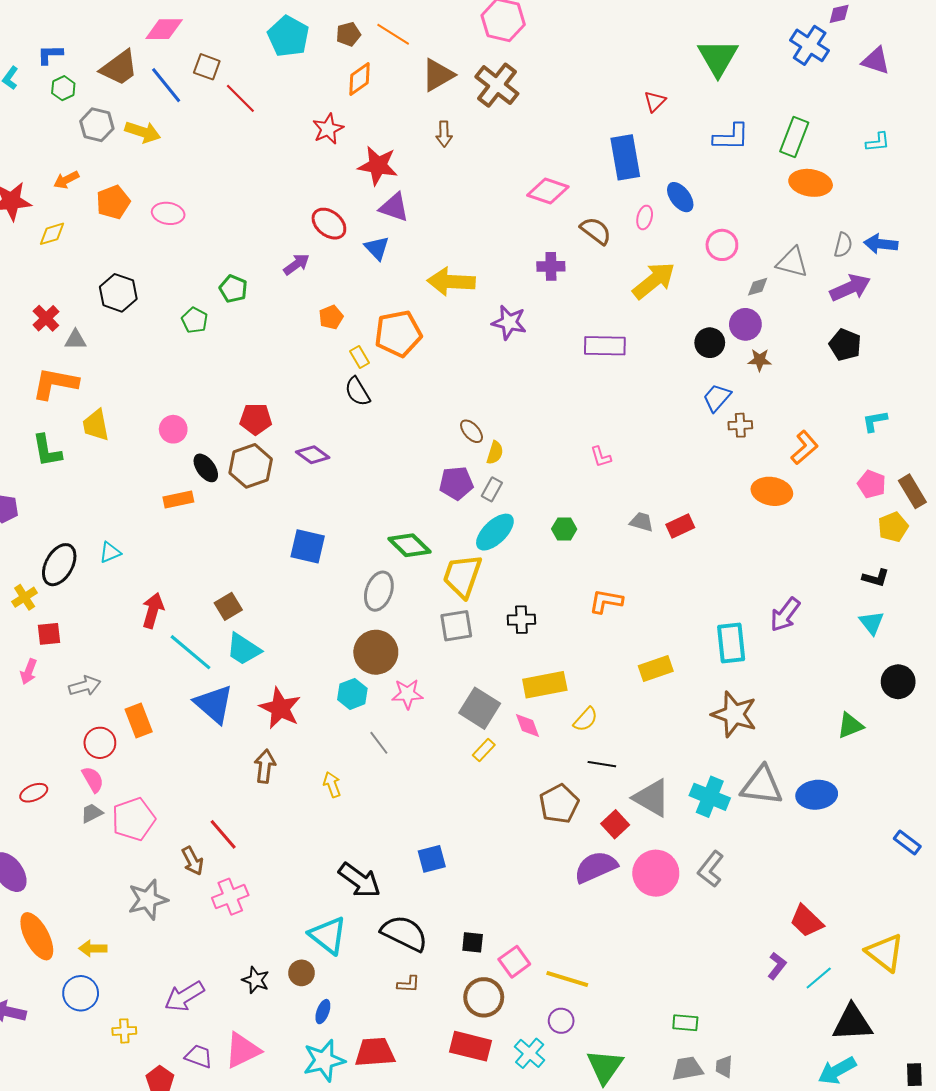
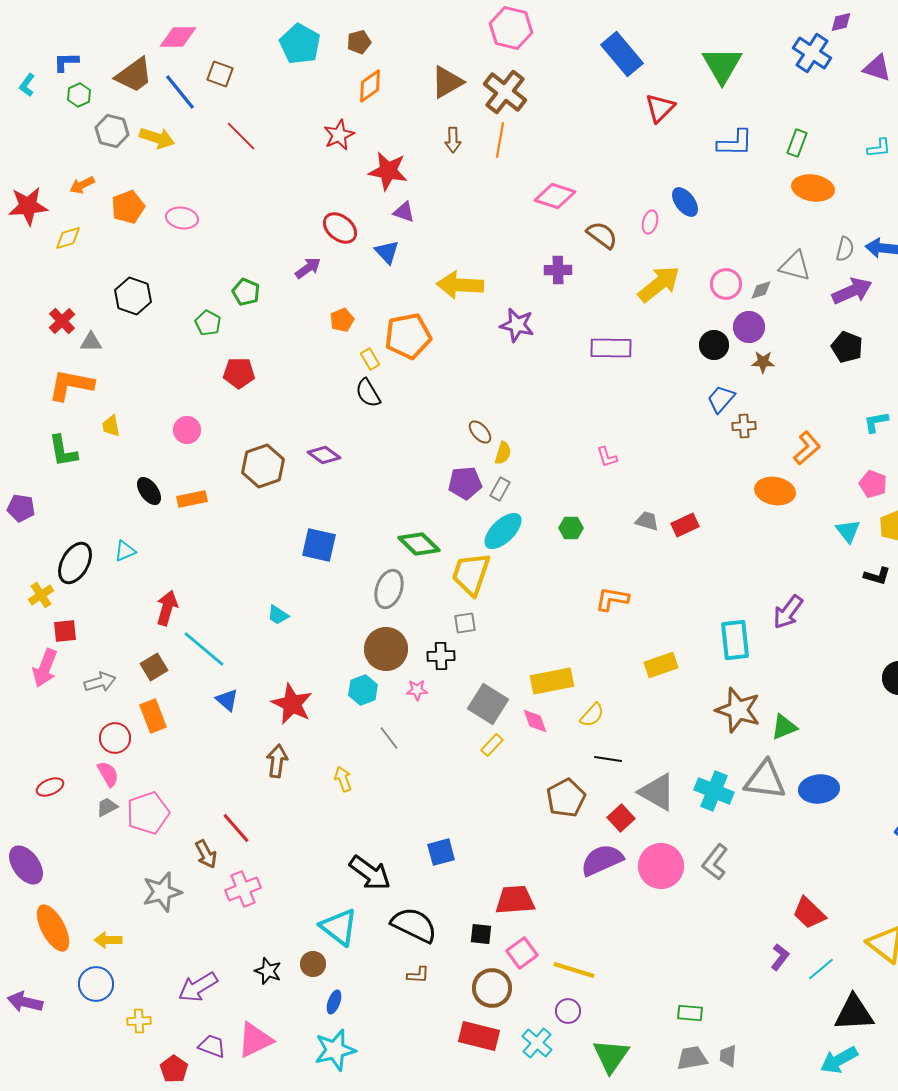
orange line: (393, 34) -> (500, 140), moved, turned 68
red line: (240, 98) -> (241, 136), moved
red triangle: (655, 101) -> (660, 108), size x1.4
green rectangle: (794, 137) -> (797, 143), size x0.7
blue rectangle: (625, 157) -> (622, 54), moved, turned -30
purple triangle: (394, 207) -> (404, 212), size x0.7
pink circle: (722, 245) -> (726, 284), moved
red pentagon: (256, 419) -> (239, 373), moved
yellow trapezoid: (96, 425) -> (111, 426), size x0.7
black ellipse: (206, 468) -> (149, 491), moved
brown square: (228, 606) -> (154, 667), moved
black cross: (521, 620) -> (441, 656), moved
cyan triangle: (872, 623) -> (848, 531), moved
gray square: (456, 626) -> (465, 623), size x0.7
cyan trapezoid: (243, 649) -> (278, 615), moved, size x0.6
pink arrow: (29, 672) -> (45, 668), size x1.5
pink star: (407, 694) -> (417, 690), size x0.7
blue triangle: (214, 704) -> (227, 700), size x0.6
green triangle: (850, 726) -> (784, 727), moved
red trapezoid: (375, 1052) -> (515, 900), moved

